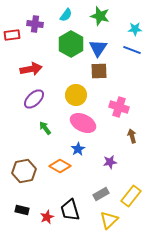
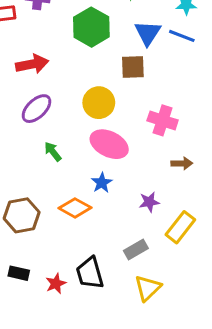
blue triangle: (98, 48) -> (148, 33), moved
brown arrow: (132, 136) -> (182, 163), turned 104
yellow rectangle: (131, 196) -> (180, 227), moved

